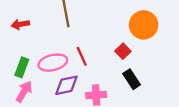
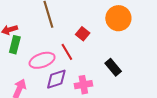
red square: (123, 51) -> (83, 34), moved
green rectangle: (22, 67) -> (15, 45), moved

